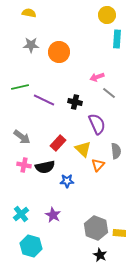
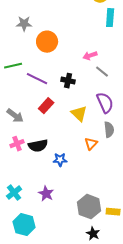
orange circle: (59, 52) -> (47, 42), moved
purple semicircle: (97, 124) -> (105, 103), moved
red rectangle: (58, 143) -> (46, 106), moved
yellow triangle: (83, 149) -> (79, 114), moved
pink cross: (24, 165) -> (17, 144), turned -32

